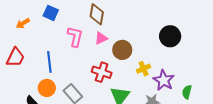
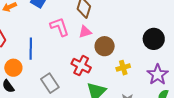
pink L-shape: (75, 37) -> (59, 27), turned -40
purple star: (164, 80) -> (158, 75), moved
orange circle: (47, 88) -> (13, 68), moved

